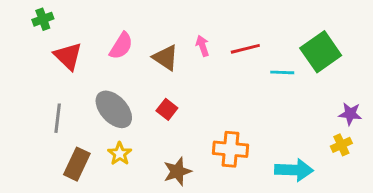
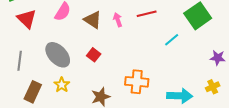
pink arrow: (202, 46) -> (118, 20), moved
cyan line: (282, 72) -> (172, 40), moved, turned -42
yellow cross: (341, 145) -> (213, 87), moved

